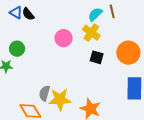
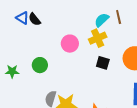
yellow cross: (91, 33) -> (98, 38), turned 30
green circle: (17, 49) -> (40, 65), moved

